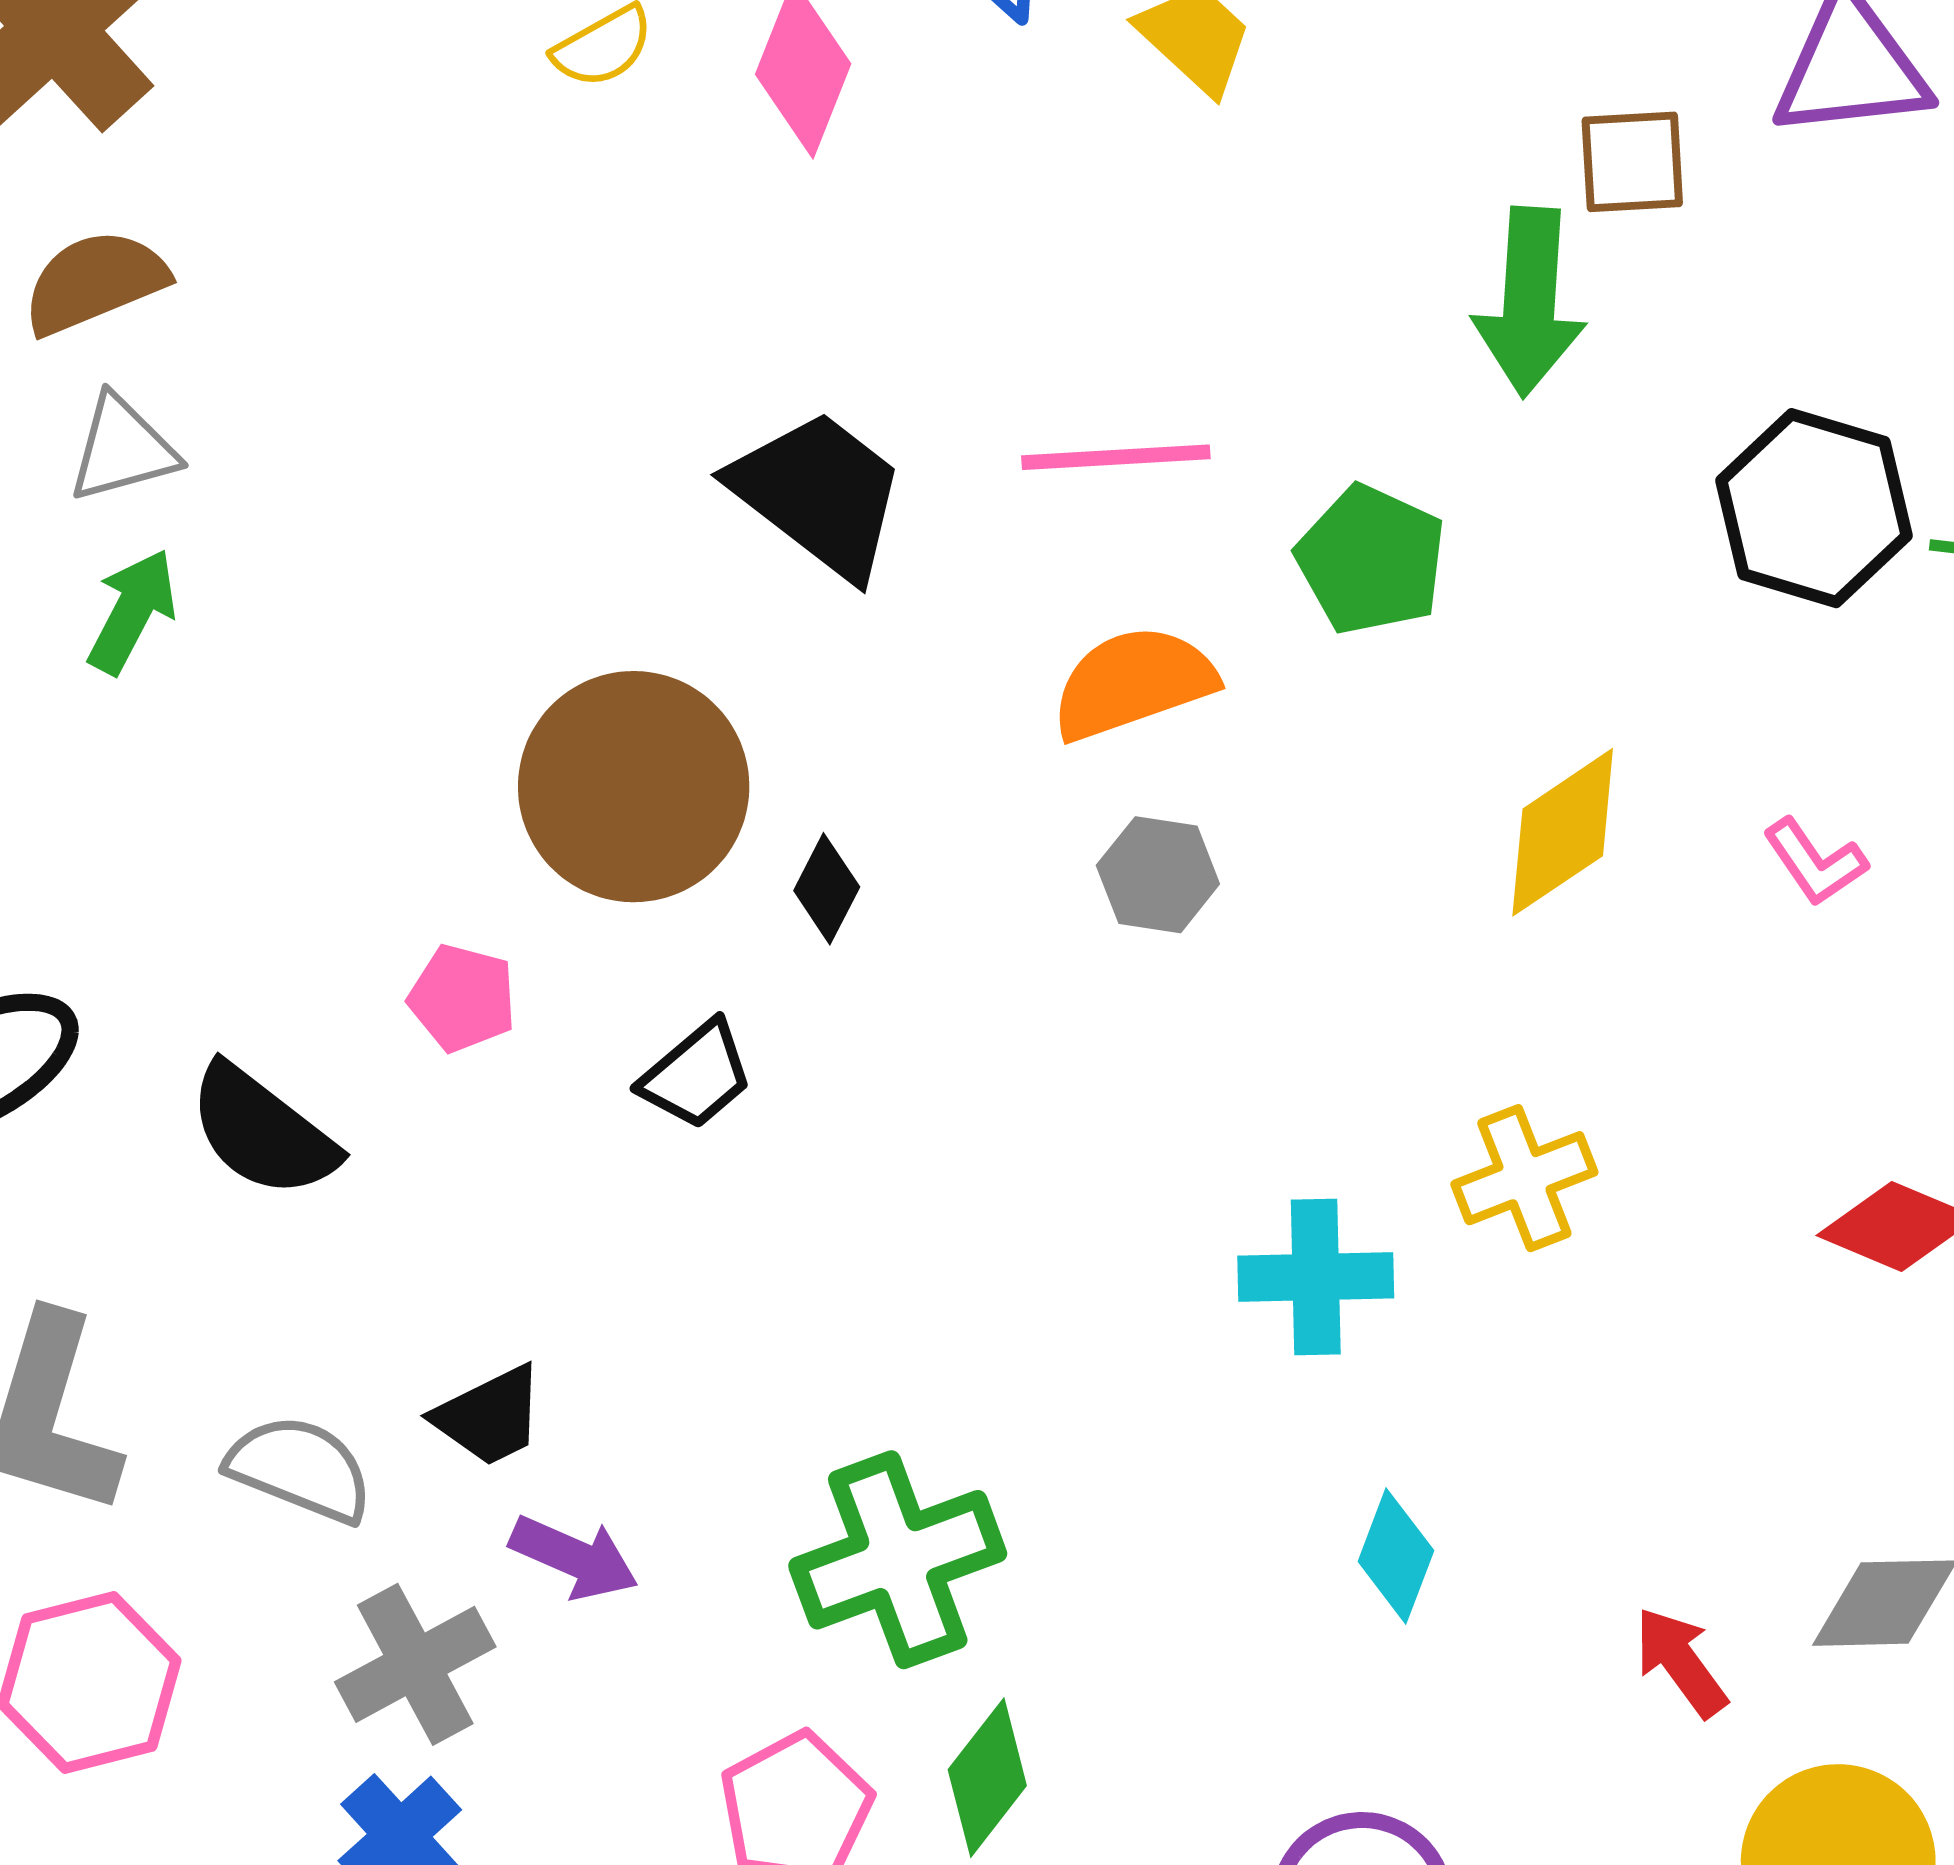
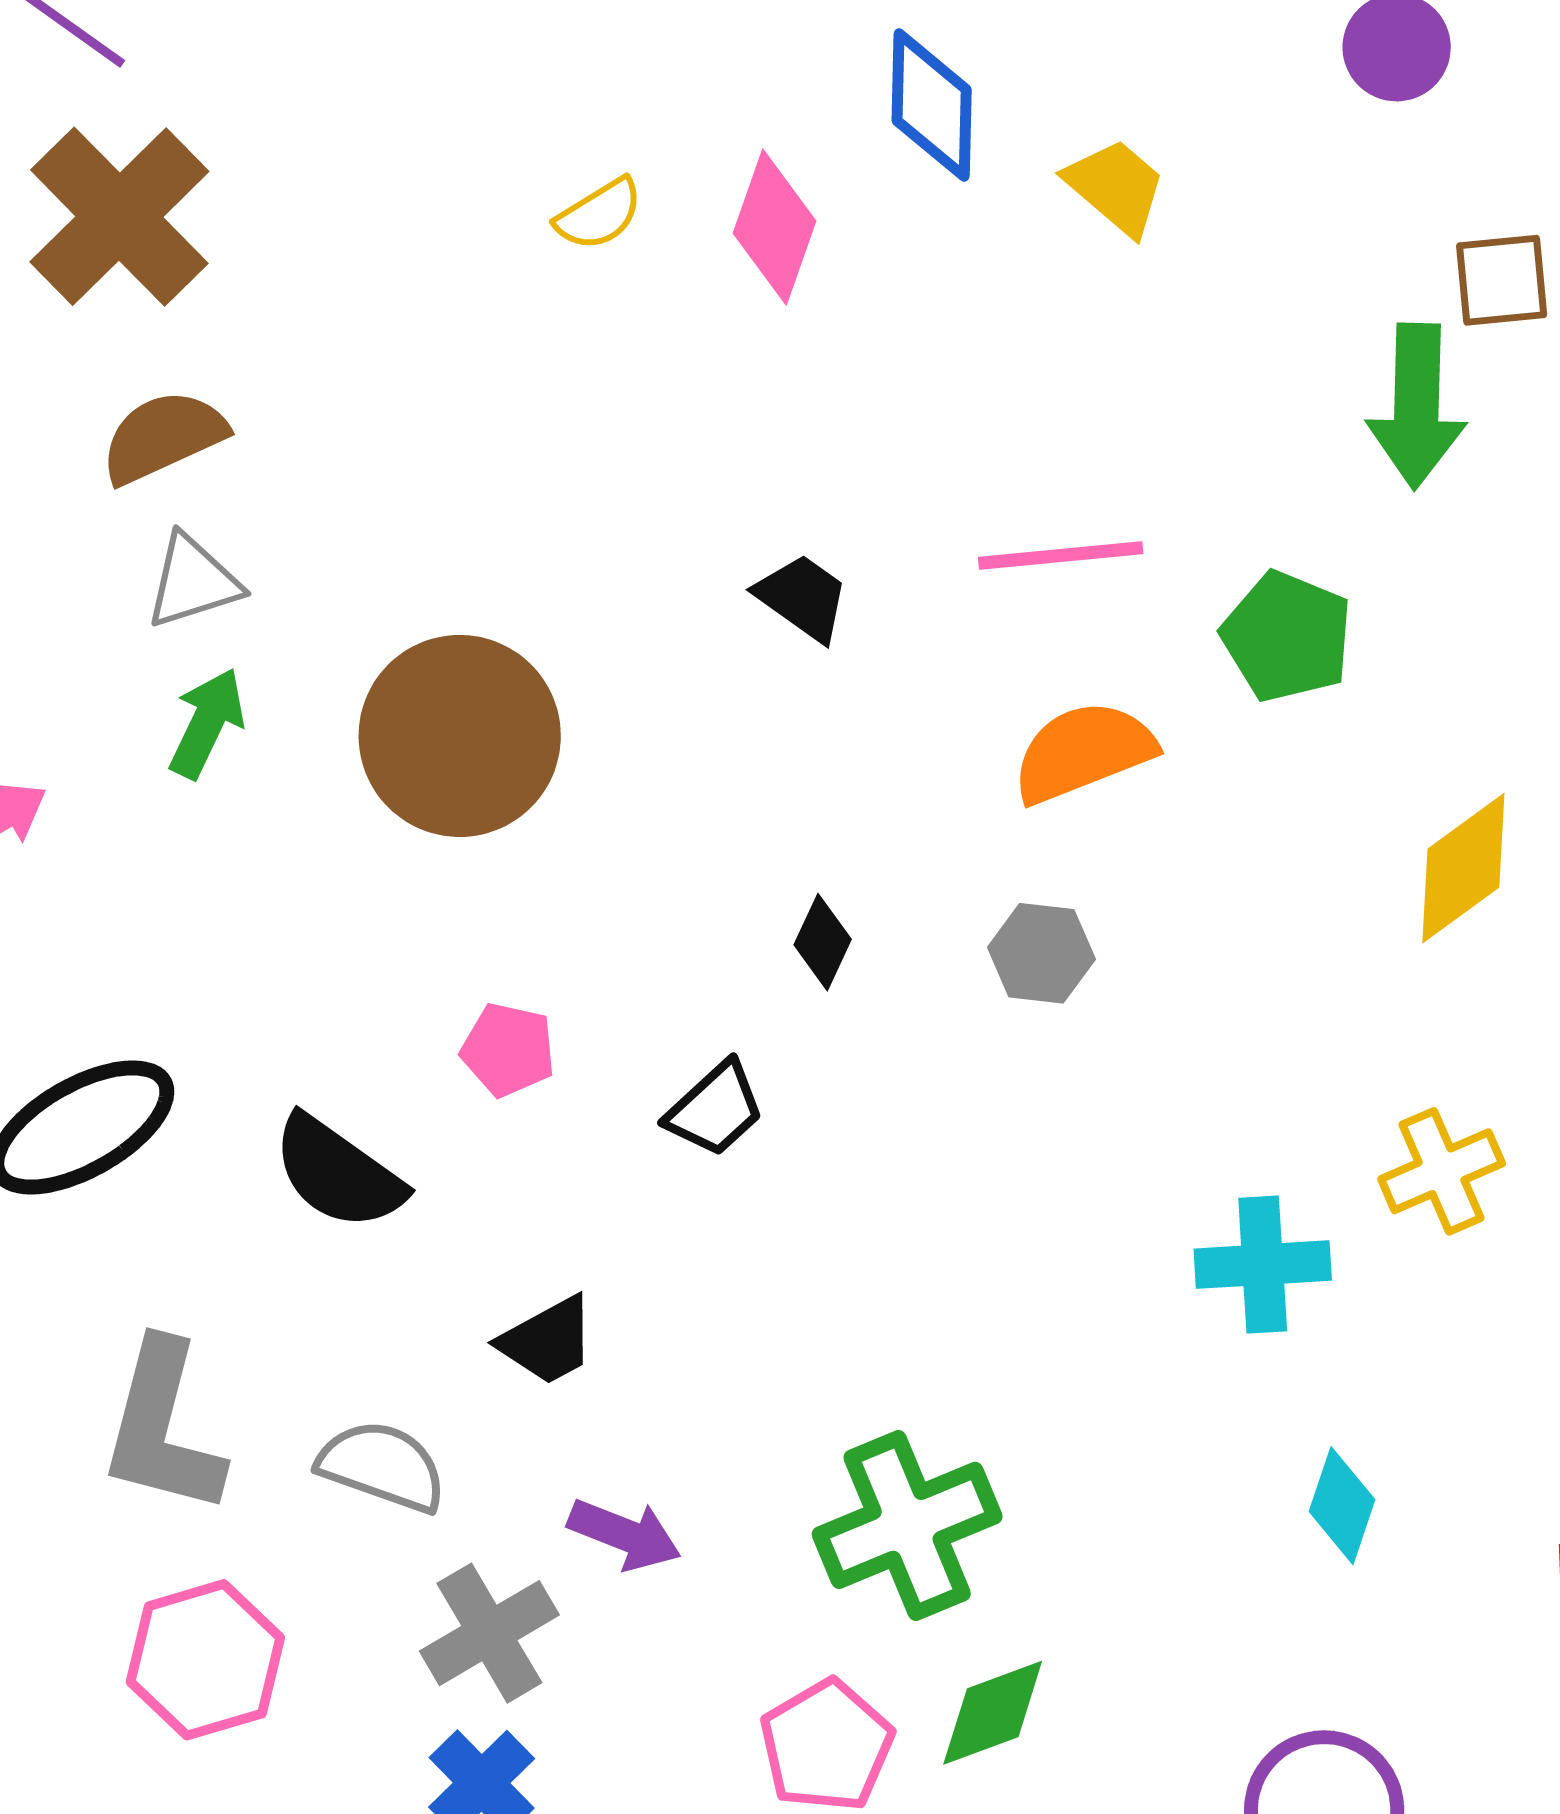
black trapezoid: (819, 494) -> (803, 597), size x0.6
brown circle: (634, 787) -> (460, 736), moved
gray hexagon: (1158, 875) -> (1041, 953), moved
black trapezoid: (489, 1416) -> (547, 1341), moved
green diamond: (987, 1778) -> (993, 1713), turned 34

